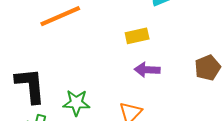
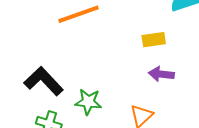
black L-shape: (30, 85) -> (44, 81), turned -42

